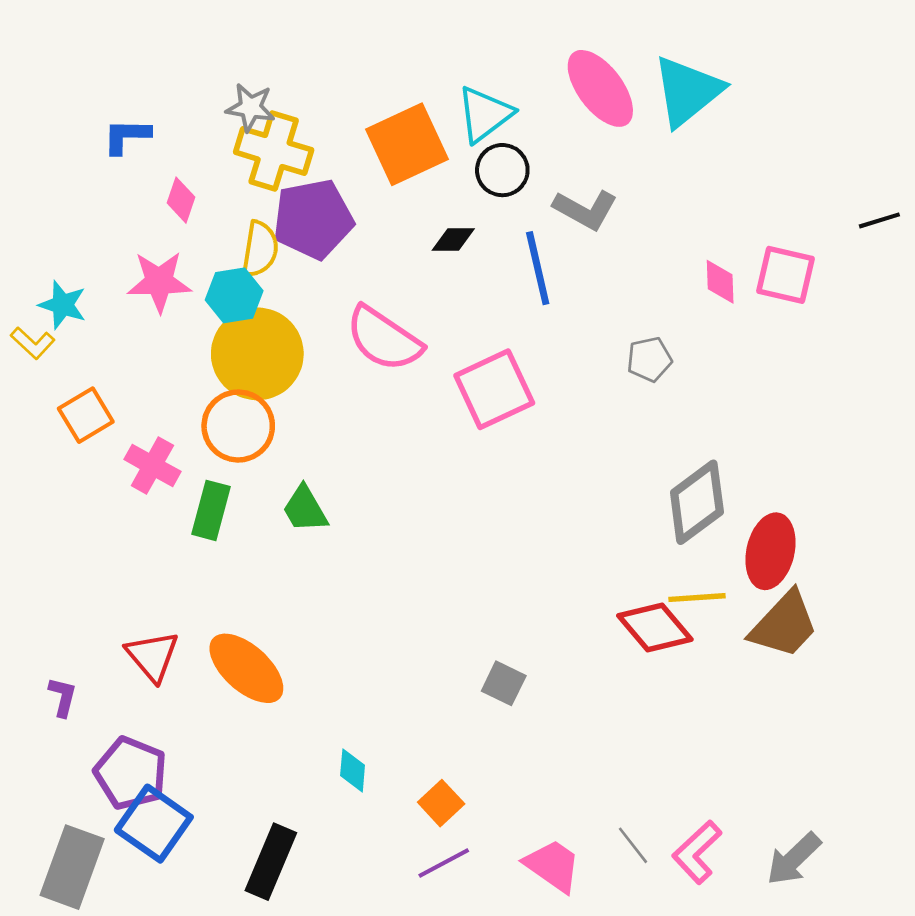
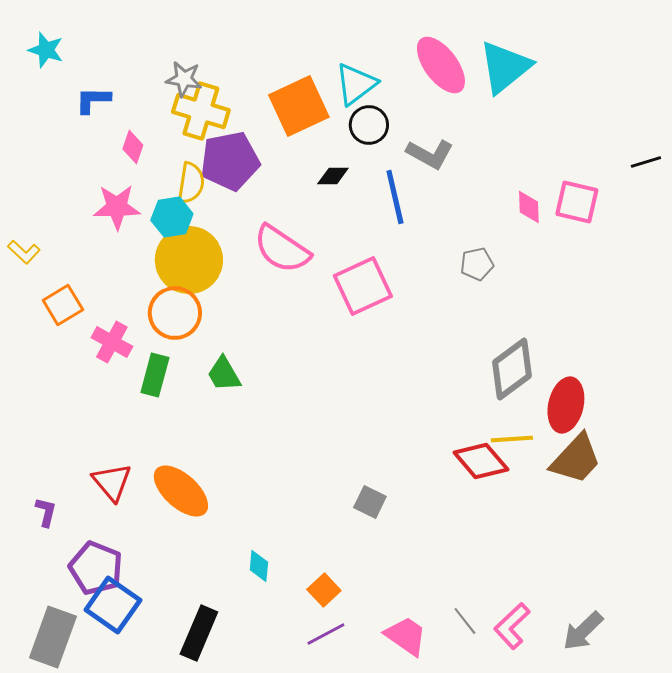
cyan star: (63, 305) -> (46, 50), moved

